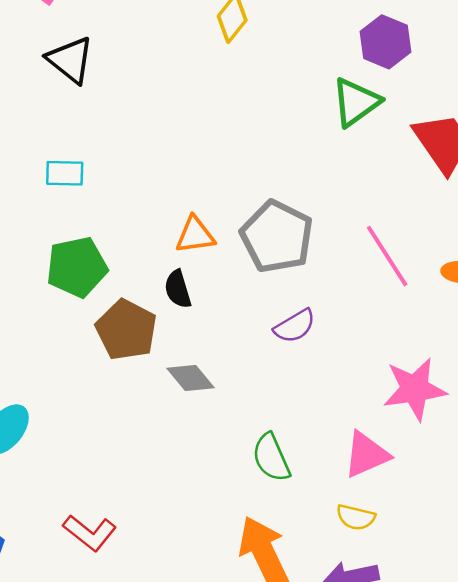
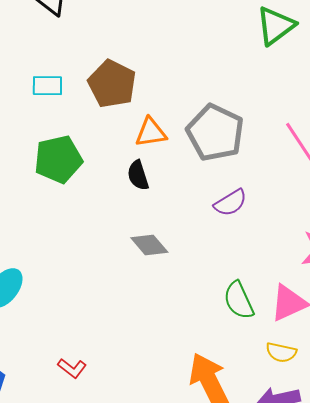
brown pentagon: (126, 330) -> (112, 84), moved
green semicircle: (271, 458) -> (239, 300), moved
red L-shape: (90, 533) -> (72, 368), size x0.7

